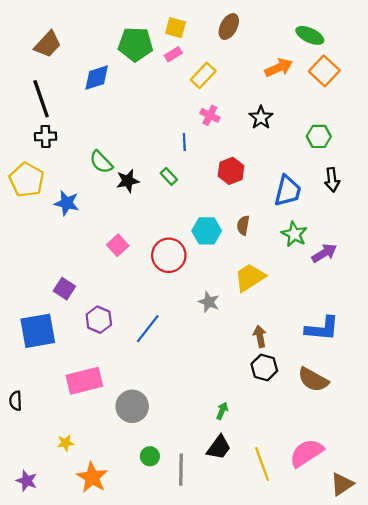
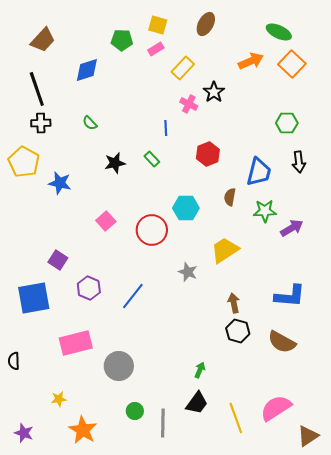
green pentagon: (135, 44) -> (122, 40), size x0.7
black star: (261, 118) -> (214, 92), moved
green semicircle: (101, 162) -> (90, 123), moved, size x0.7
brown semicircle: (243, 225) -> (230, 197), moved
green star: (294, 234) -> (265, 211), turned -30

